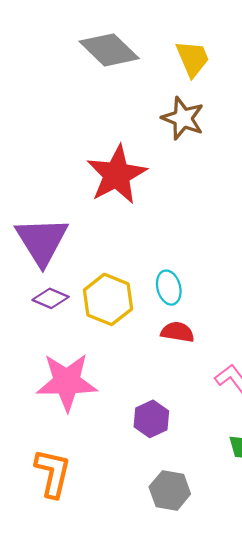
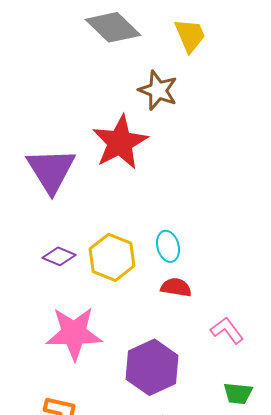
brown star: (183, 118) -> (158, 90), moved
purple triangle: (42, 241) -> (51, 170), moved
purple hexagon: (151, 419) -> (152, 367), size x1.6

